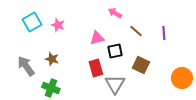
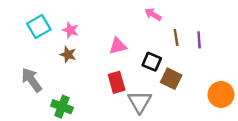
pink arrow: (115, 13) -> (153, 14), moved
brown line: (136, 31) -> (176, 37), moved, turned 40
black square: (115, 51) -> (152, 62), moved, turned 35
brown star: (52, 59) -> (68, 54), moved

